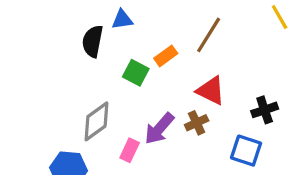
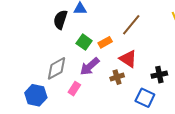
orange rectangle: (166, 56) -> (105, 42), moved
purple arrow: (159, 129) -> (90, 66), moved

